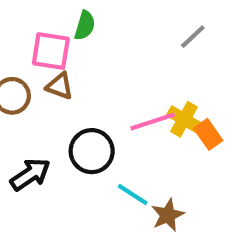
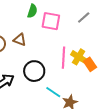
pink square: (51, 51) -> (51, 21), moved
pink line: (153, 122) -> (64, 58), turned -70

